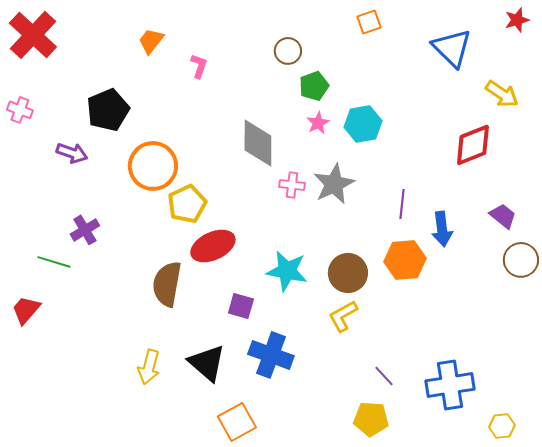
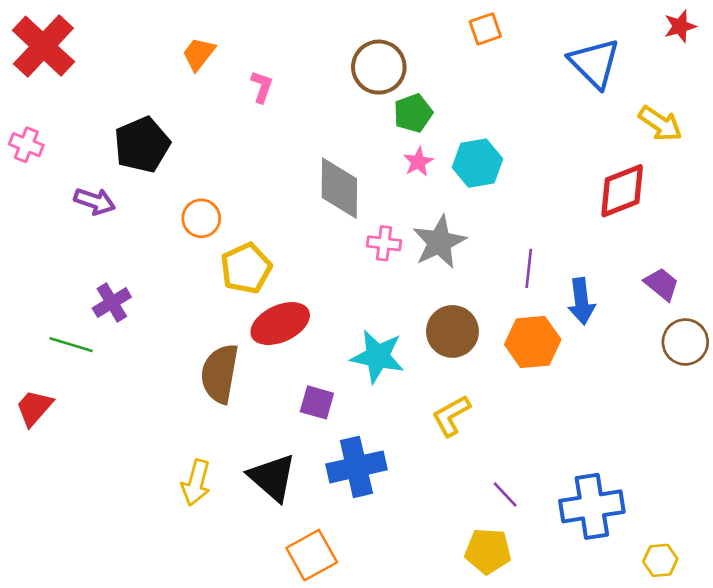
brown circle: (288, 51) -> (379, 67), size x1.5
orange circle: (153, 166) -> (201, 218), size x0.6
brown circle: (348, 273) -> (452, 331), moved
blue cross: (271, 355) -> (356, 467), turned -33

